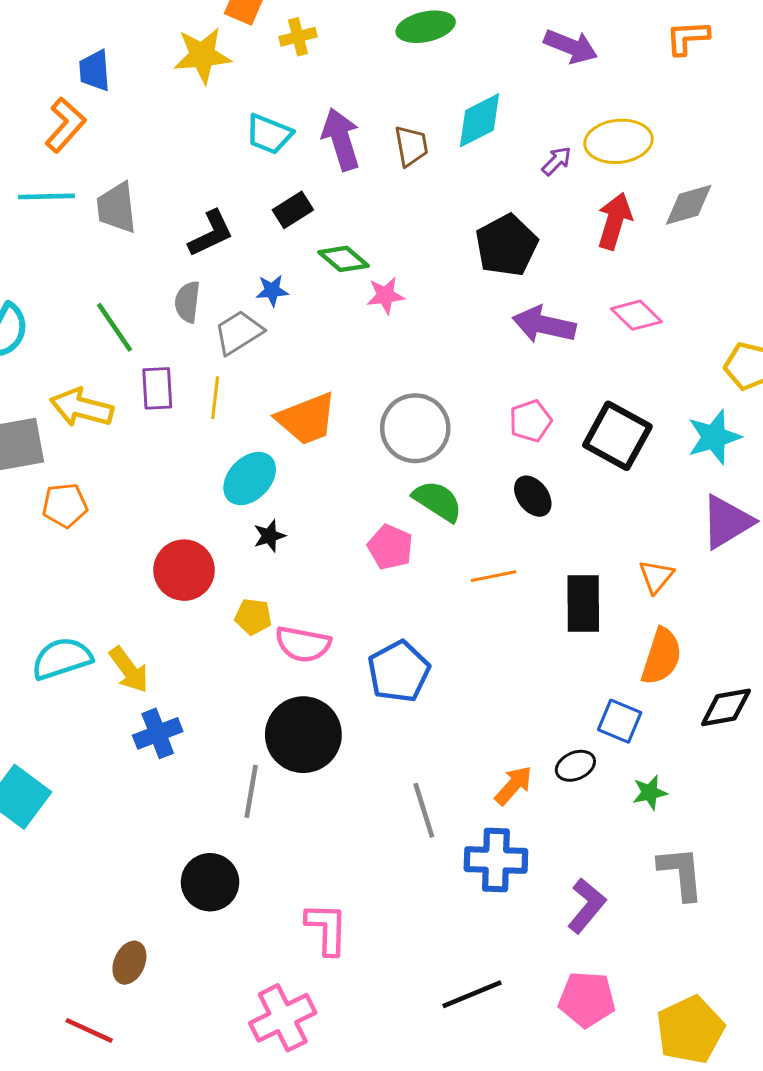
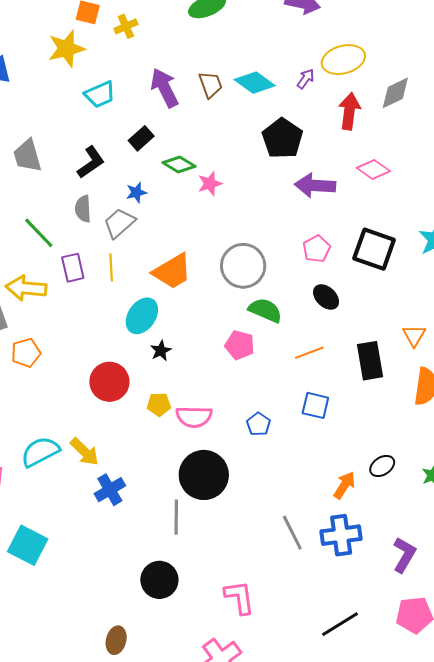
cyan diamond: (480, 120) -> (255, 83), moved, turned 72
cyan trapezoid: (269, 134) -> (100, 94), moved, turned -36
blue pentagon: (399, 672) -> (258, 424), size x0.6
blue square: (620, 721) -> (315, 405), moved
gray line: (424, 810) -> (292, 533), moved

